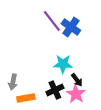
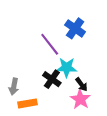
purple line: (52, 21) -> (50, 44), moved
black cross: (55, 90) -> (52, 79), moved, turned -30

